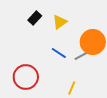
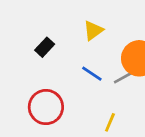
black rectangle: (35, 18) -> (45, 47), moved

